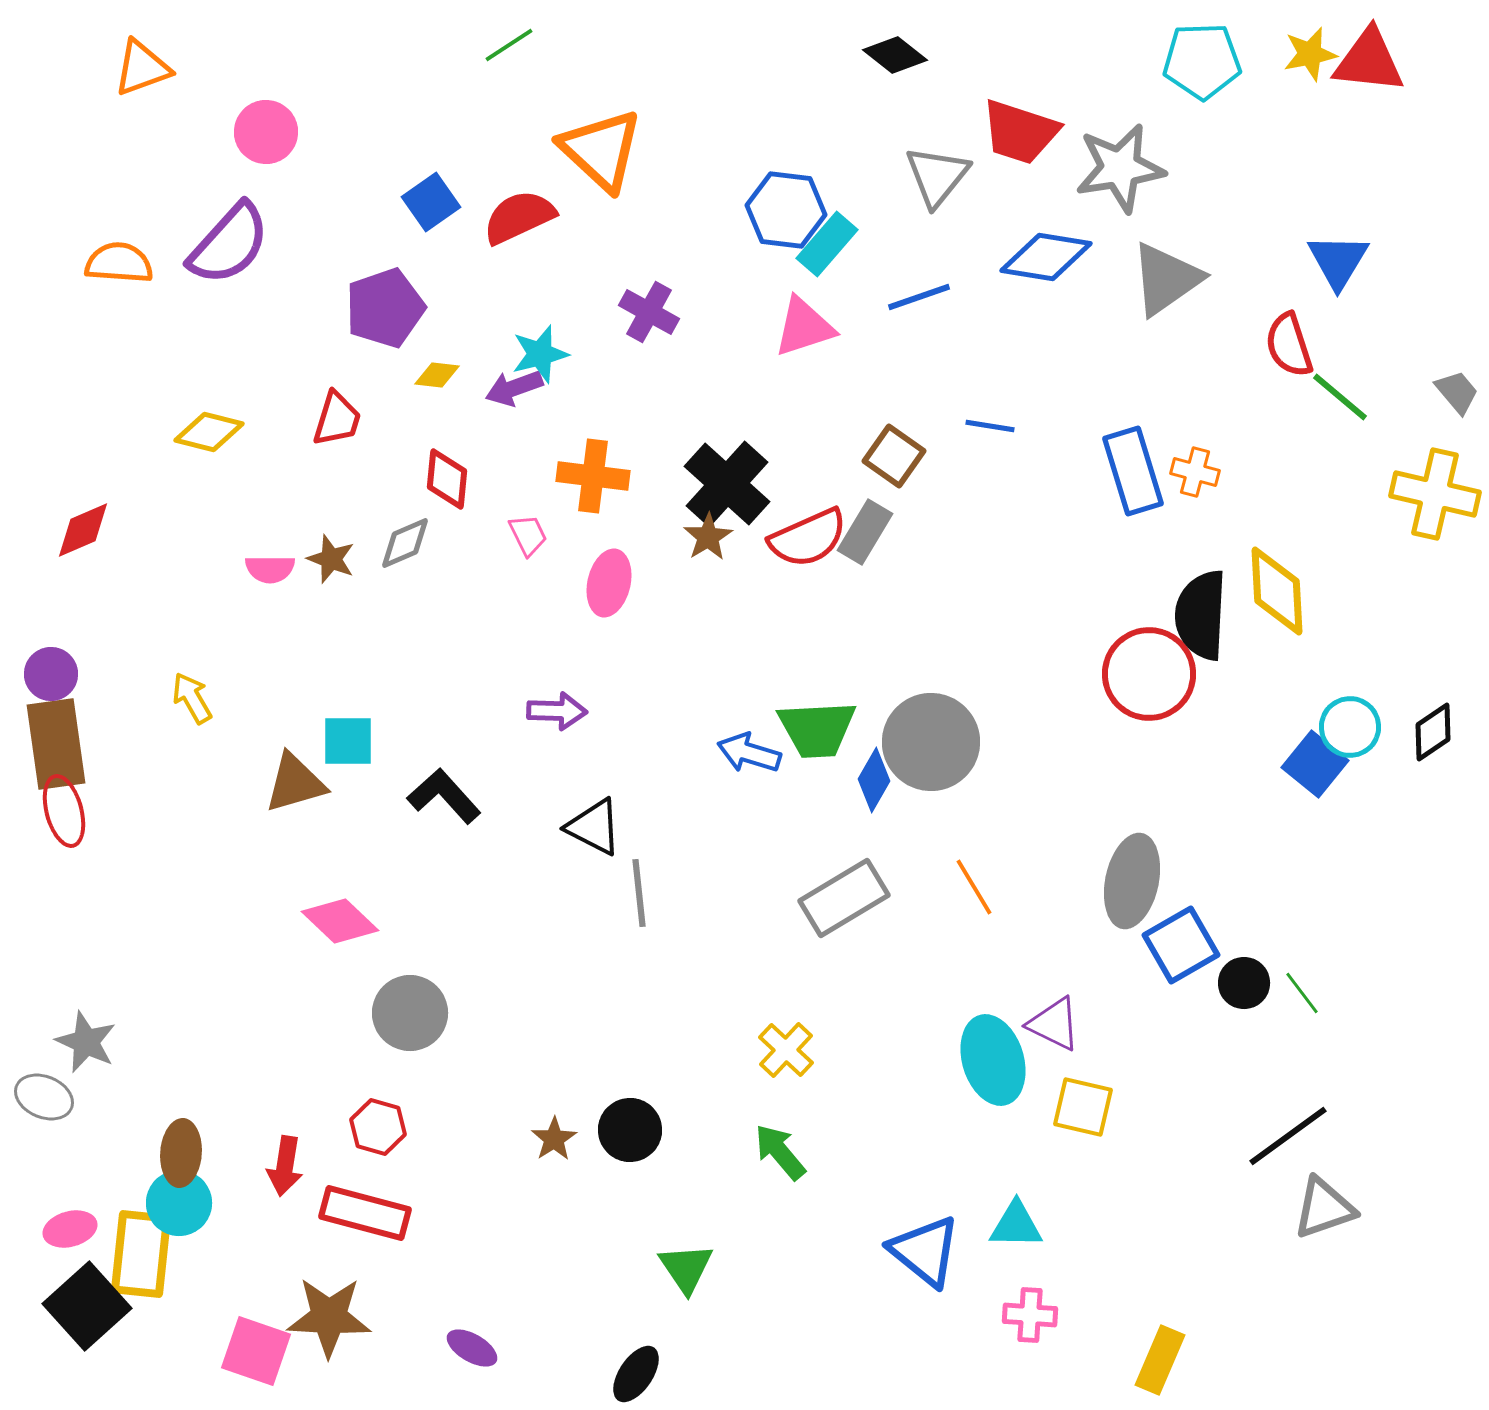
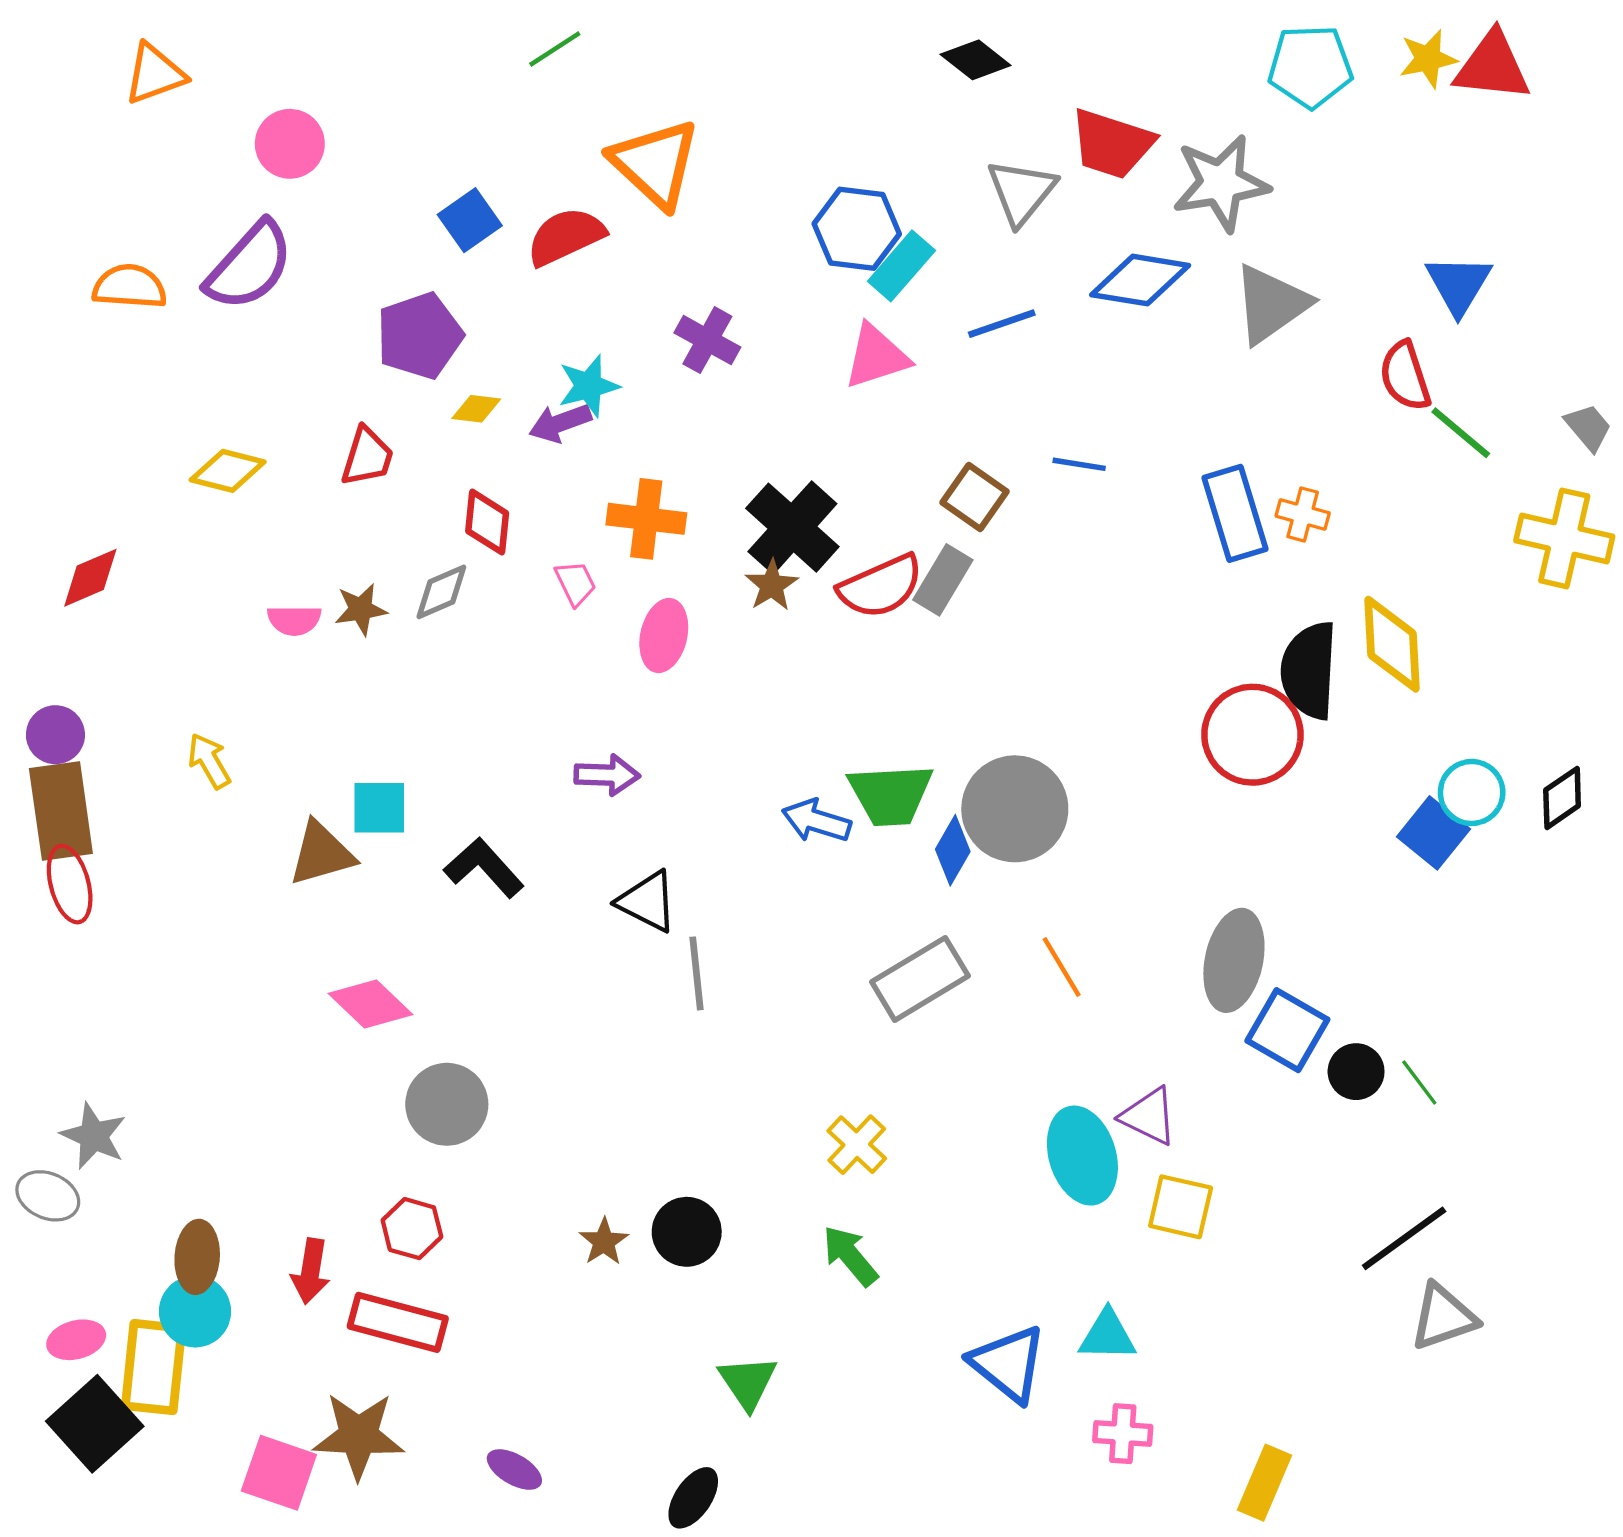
brown star: (331, 559) -> (361, 609), turned -30
blue square: (1181, 945) -> (1287, 1030), turned -30

